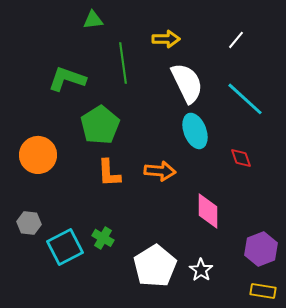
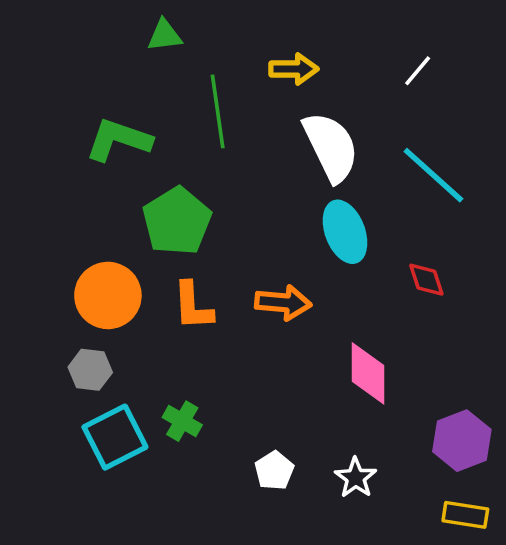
orange circle: (38, 155) -> (108, 295), moved
gray hexagon: (29, 223) -> (90, 370), moved
white pentagon: (155, 266) -> (274, 471), size x0.5

